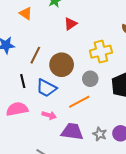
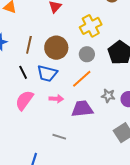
pink semicircle: (17, 109) -> (24, 100), turned -30
gray star: (100, 134) -> (108, 96), moved

